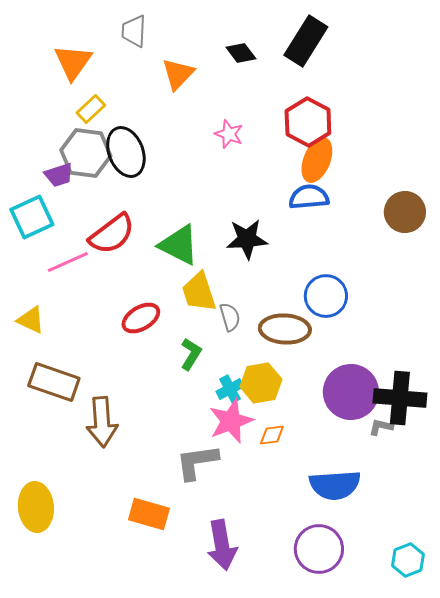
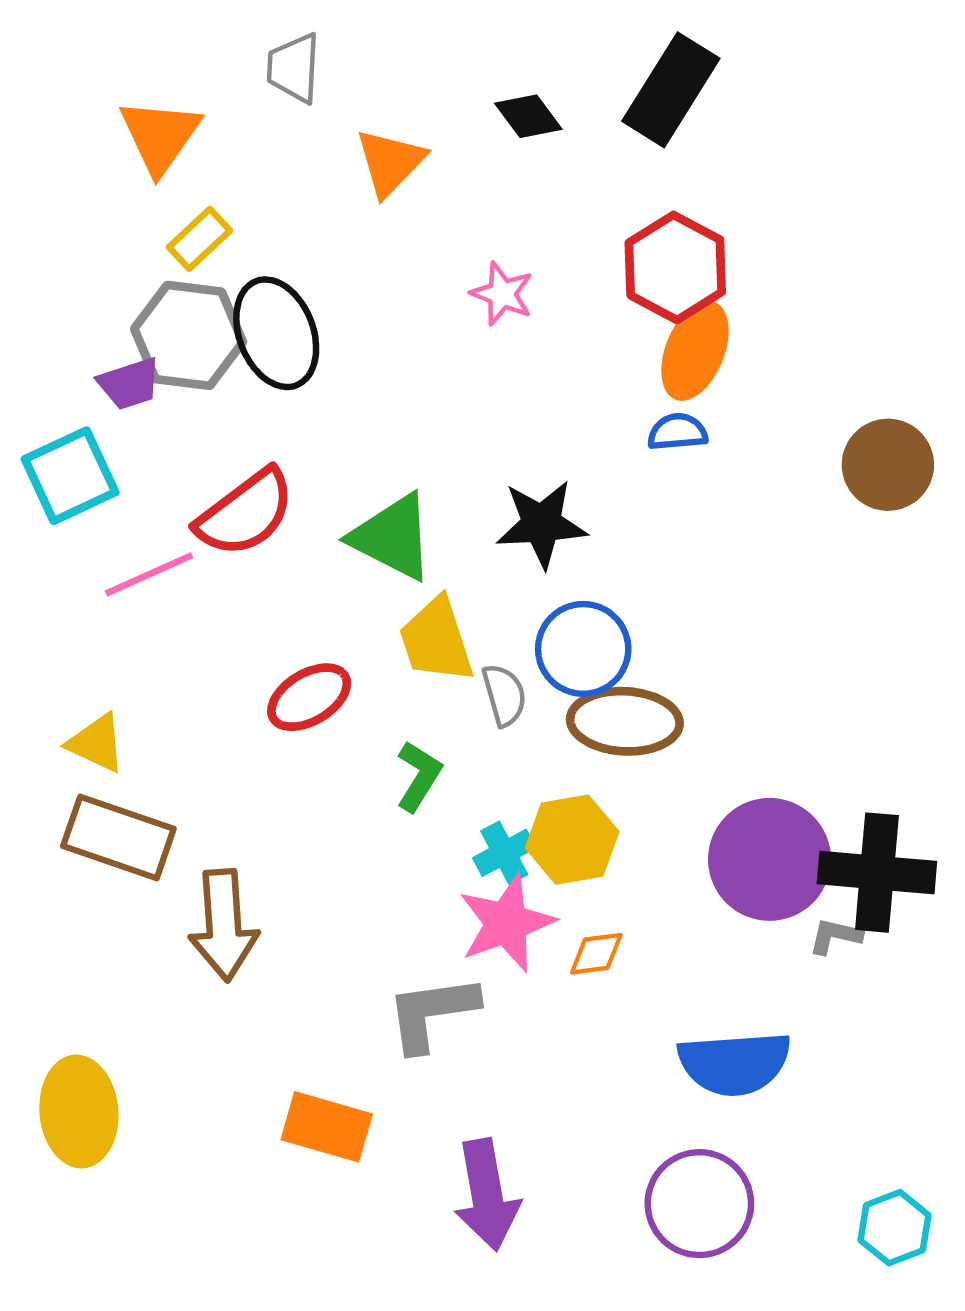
blue semicircle: (309, 197) -> (677, 432), size x0.7
blue circle: (326, 296) -> (583, 649), moved
yellow triangle: (31, 320) -> (96, 743), moved

